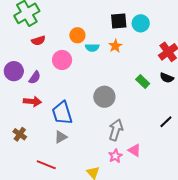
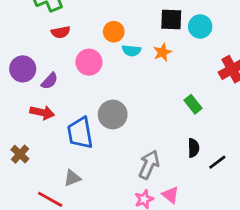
black semicircle: (167, 78) -> (194, 148), moved, turned -120
gray circle: (104, 97) -> (113, 114), moved
gray triangle: (61, 137) -> (72, 178), moved

